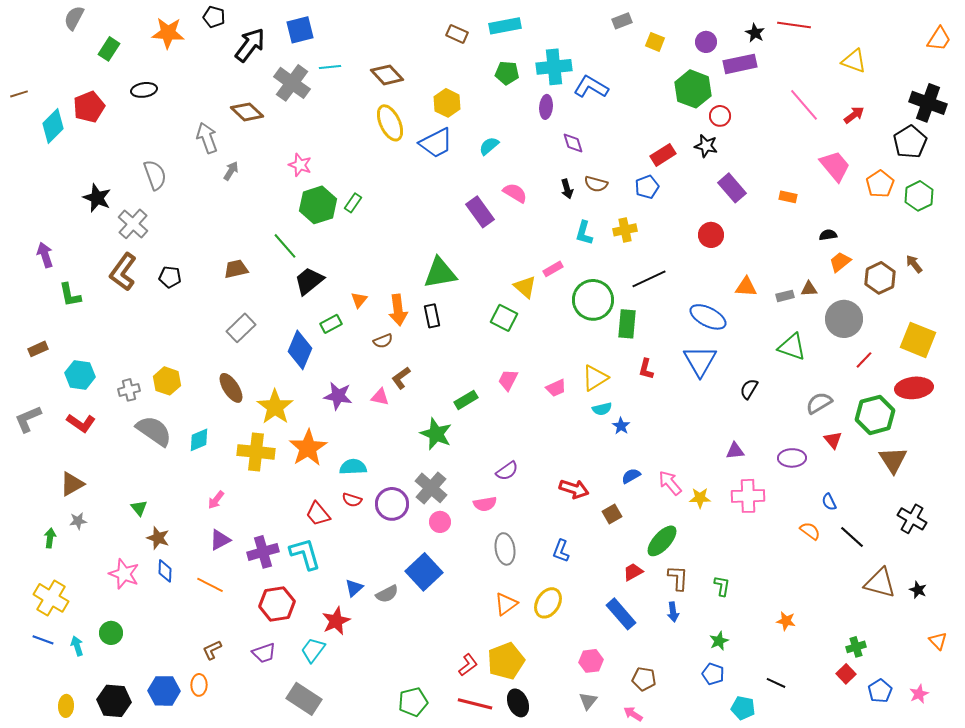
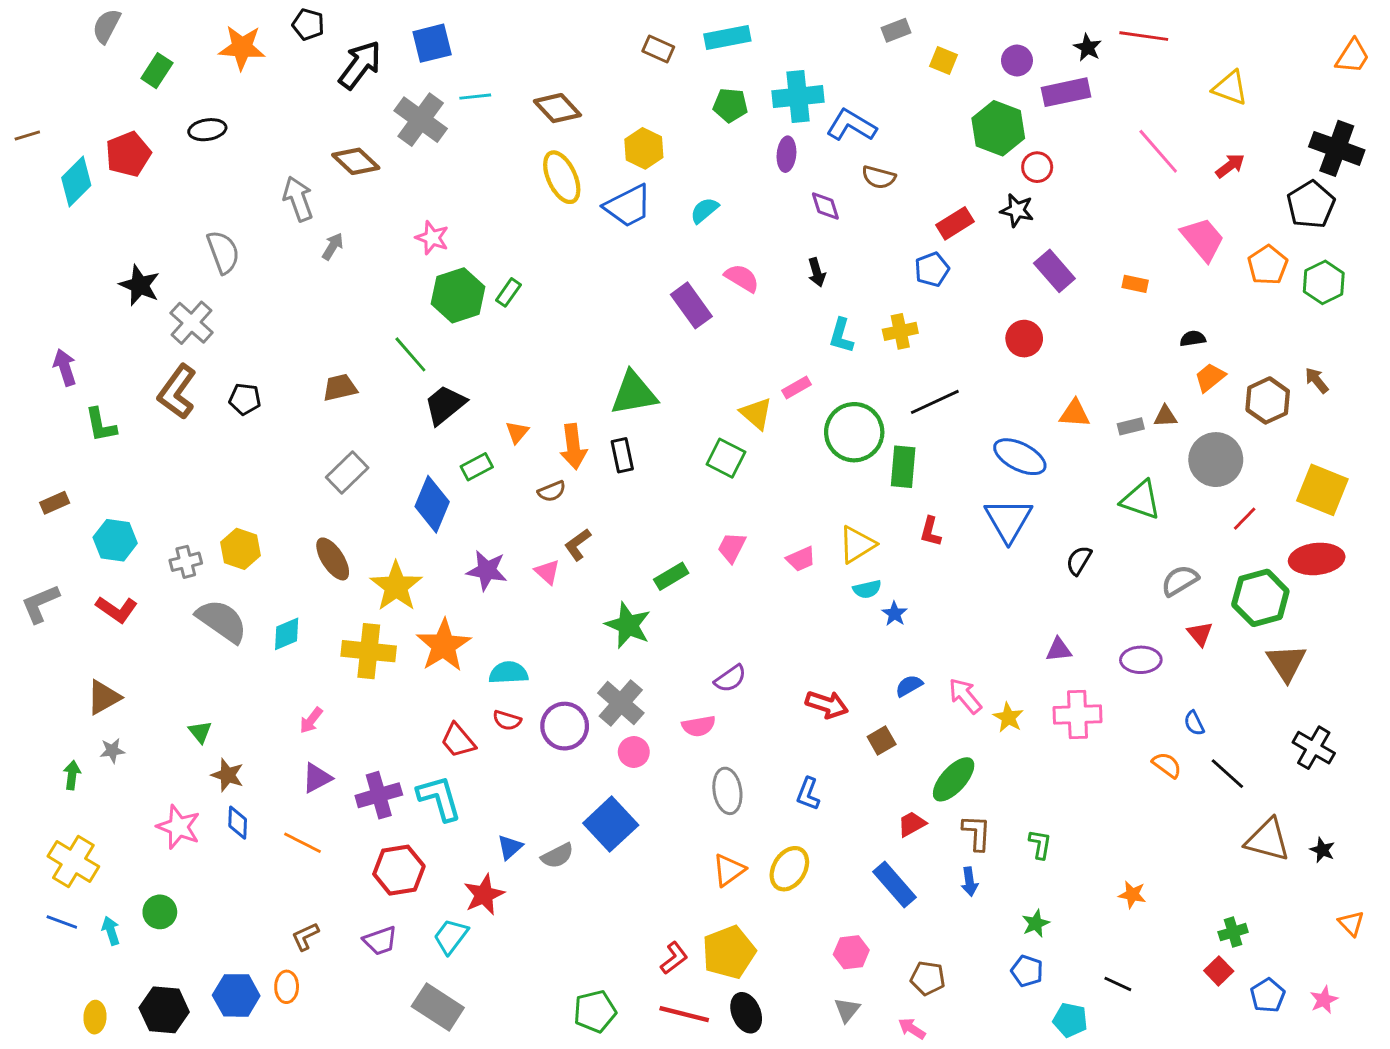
brown semicircle: (596, 184) -> (879, 177), moved
pink triangle: (380, 397) -> (547, 572), turned 30
yellow star: (700, 498) -> (1008, 717), turned 30

